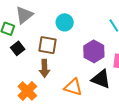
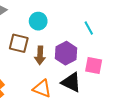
brown arrow: (44, 68) -> (40, 55), moved

